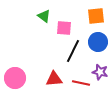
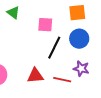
green triangle: (44, 16) -> (13, 13), moved

